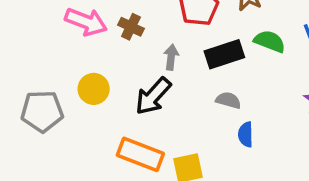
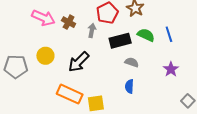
gray arrow: (171, 57) -> (92, 30), moved
gray semicircle: (228, 100) -> (132, 62), moved

